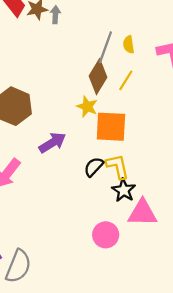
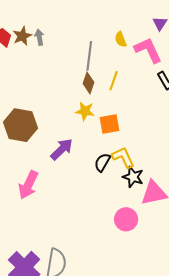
yellow semicircle: (129, 44) -> (121, 39), moved
brown diamond: (98, 77) -> (89, 83), size x0.7
orange square: (111, 127) -> (110, 124), size x0.7

